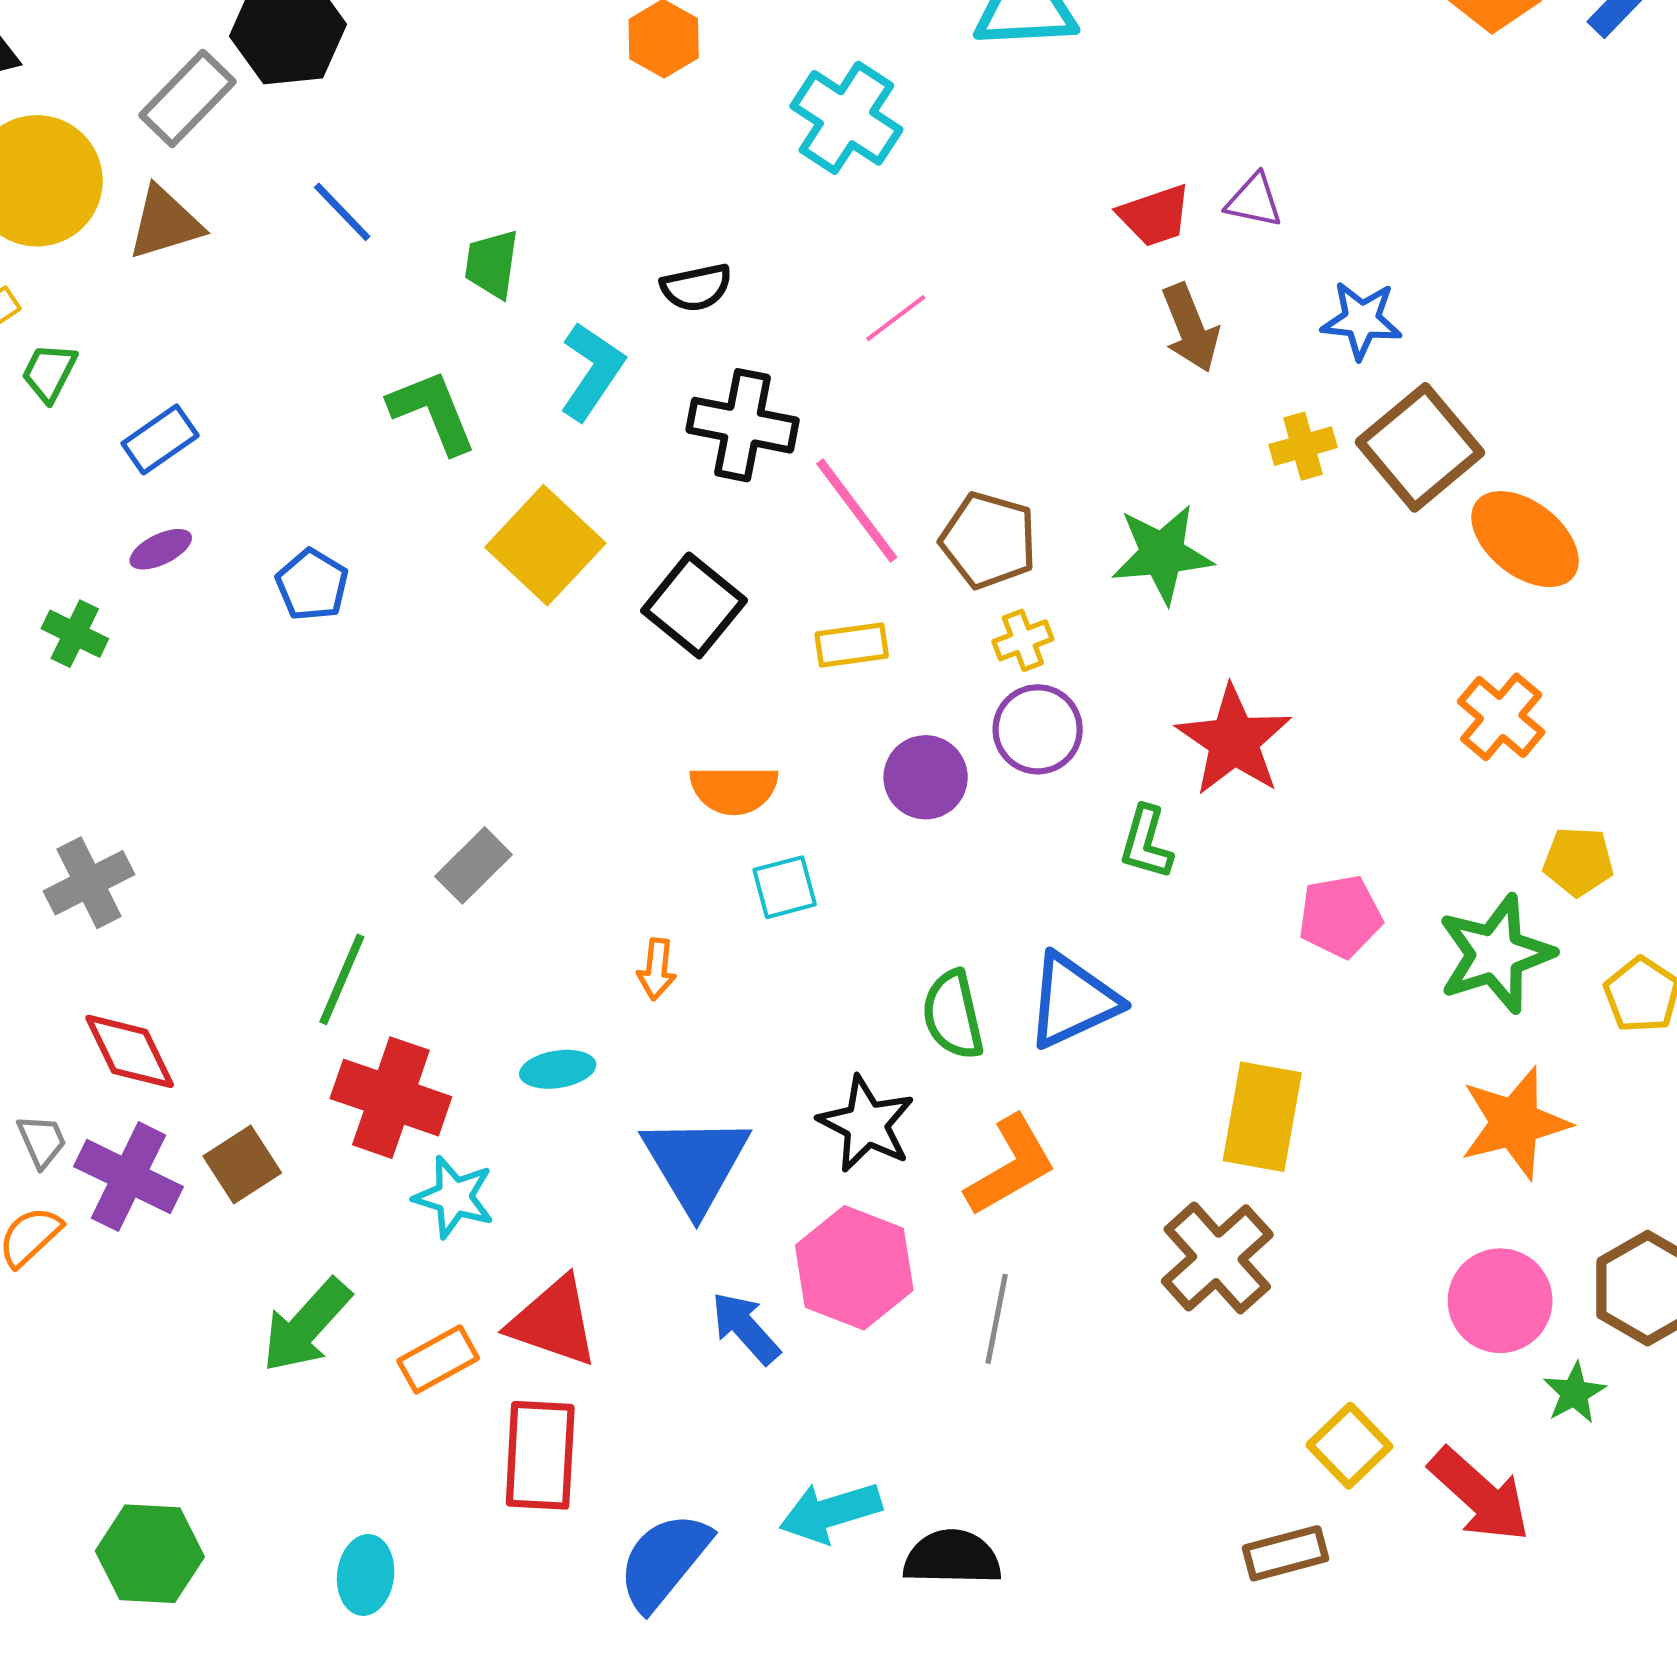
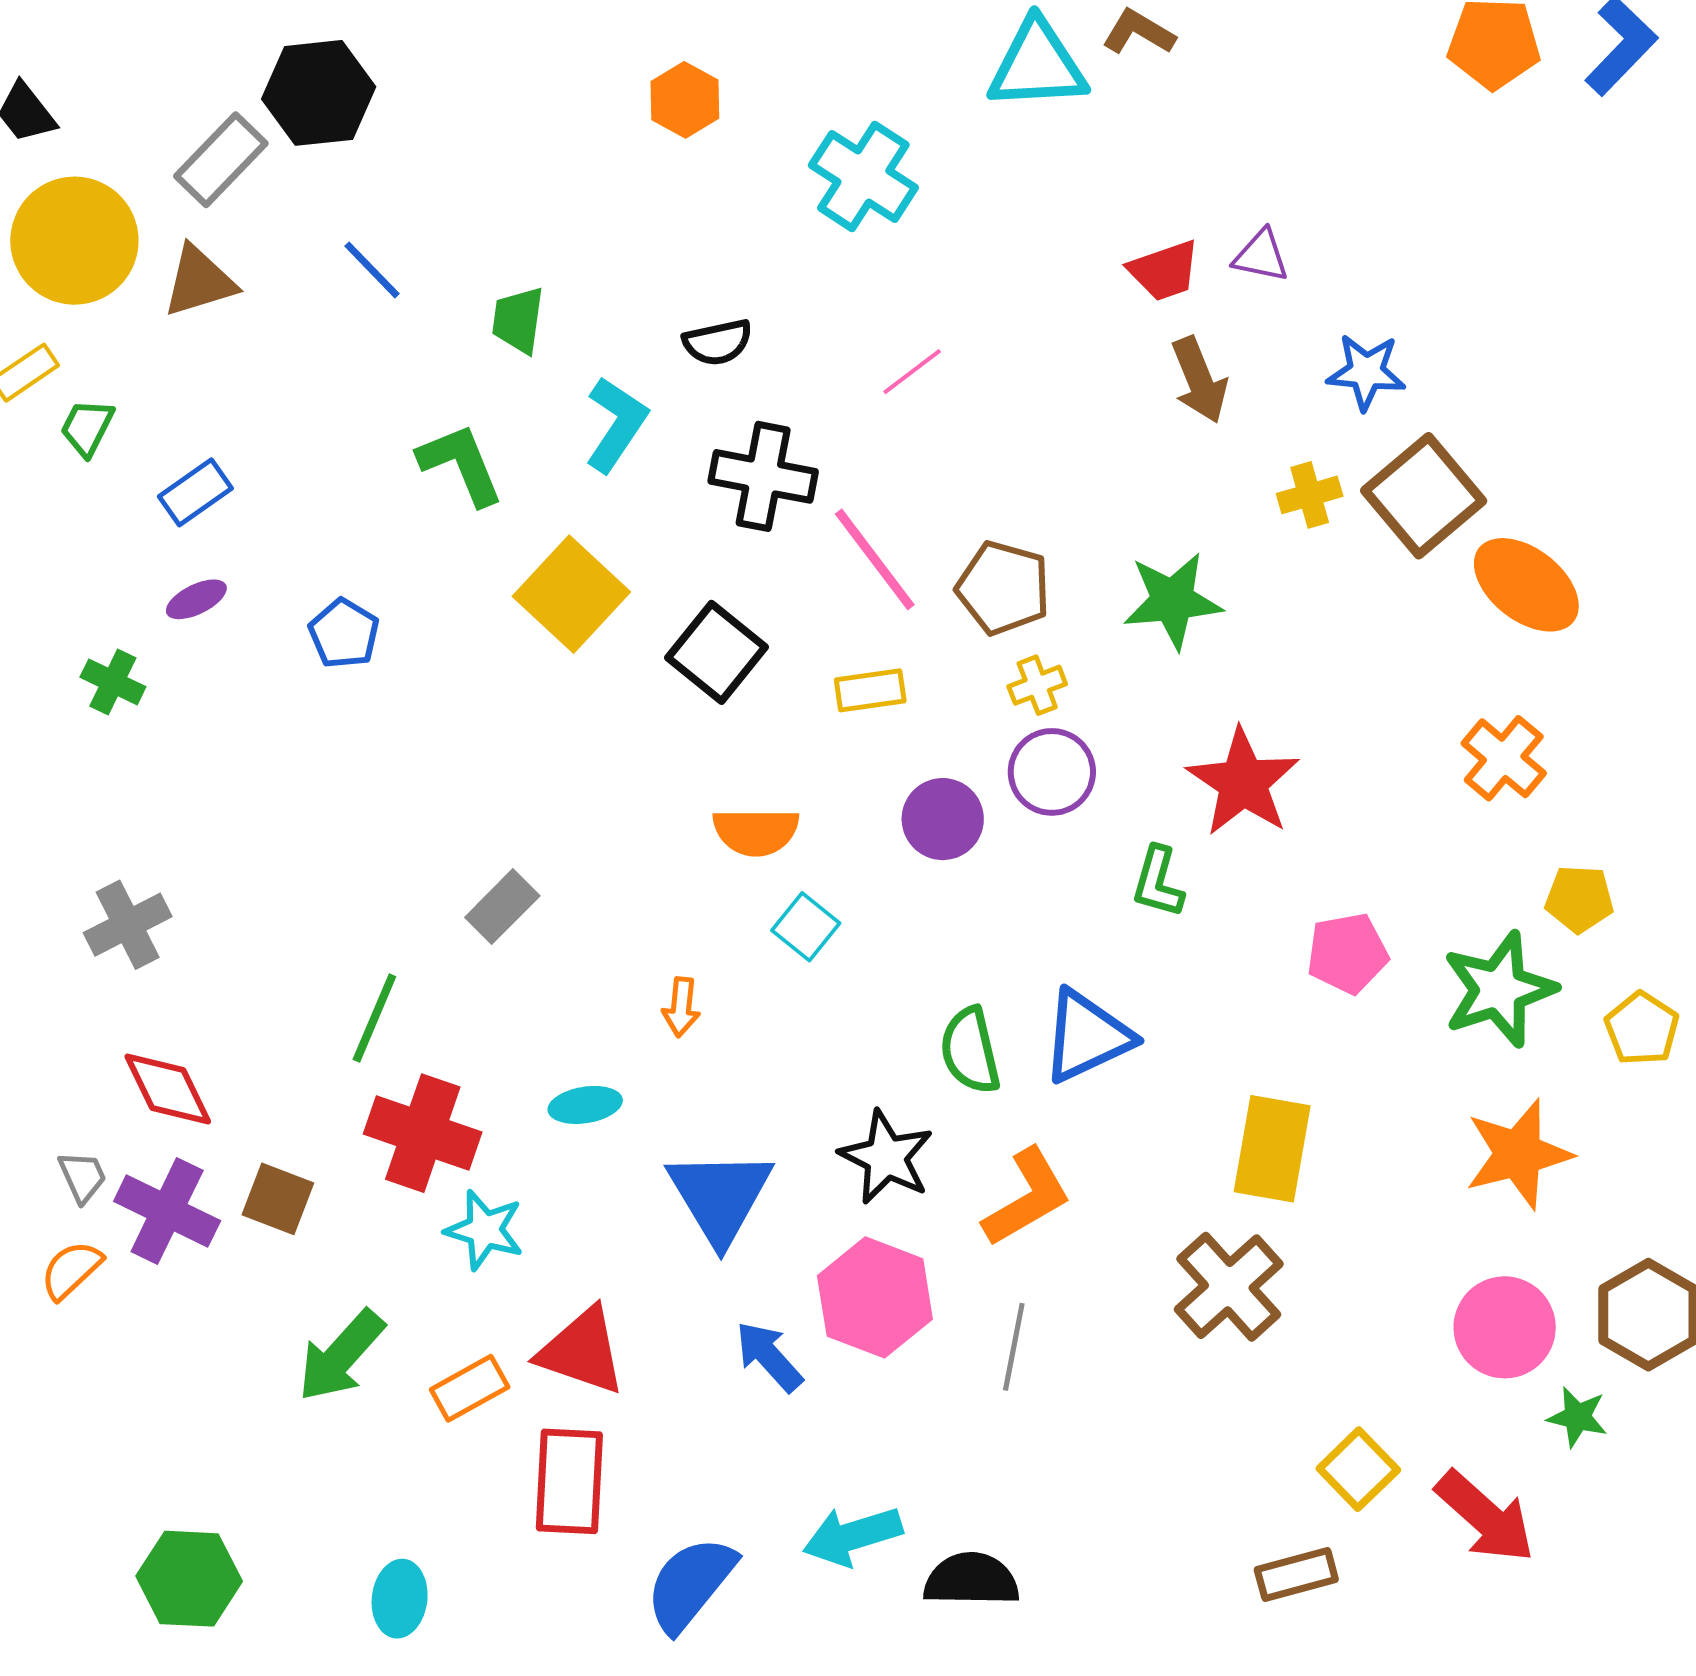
cyan square: (785, 887) -> (806, 927), turned -36
brown square: (242, 1165) -> (278, 1199), turned -36
green star: (1574, 1393) -> (1577, 1417), turned -30

